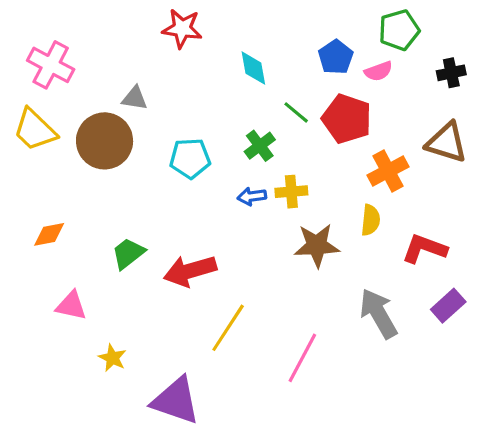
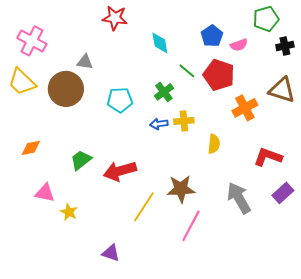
green pentagon: (399, 30) -> (266, 19), moved
yellow semicircle: (371, 220) -> (214, 144), moved
brown star: (317, 245) -> (181, 189), moved
yellow star: (112, 358) -> (69, 212), moved
purple triangle: (176, 401) -> (111, 253), size x0.6

